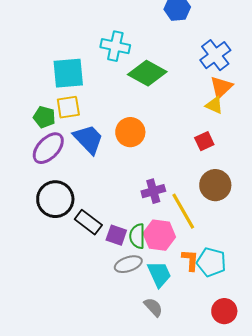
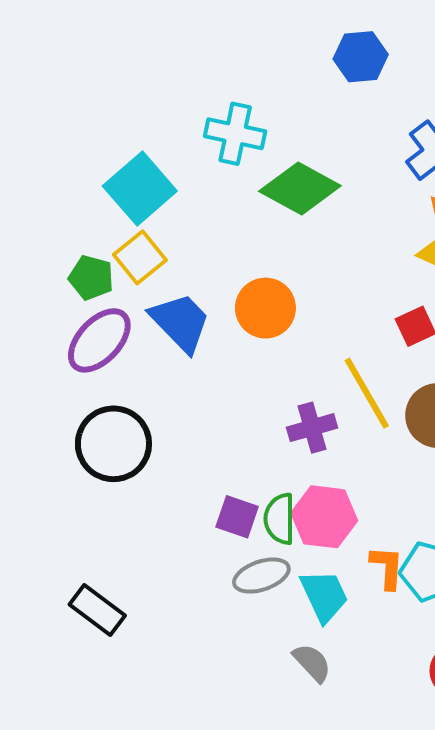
cyan square: (68, 73) -> (140, 188), turned -36
yellow square: (68, 107) -> (140, 257), turned -30
yellow line: (183, 211) -> (367, 393), moved
black rectangle: (88, 222) -> (97, 610), moved

